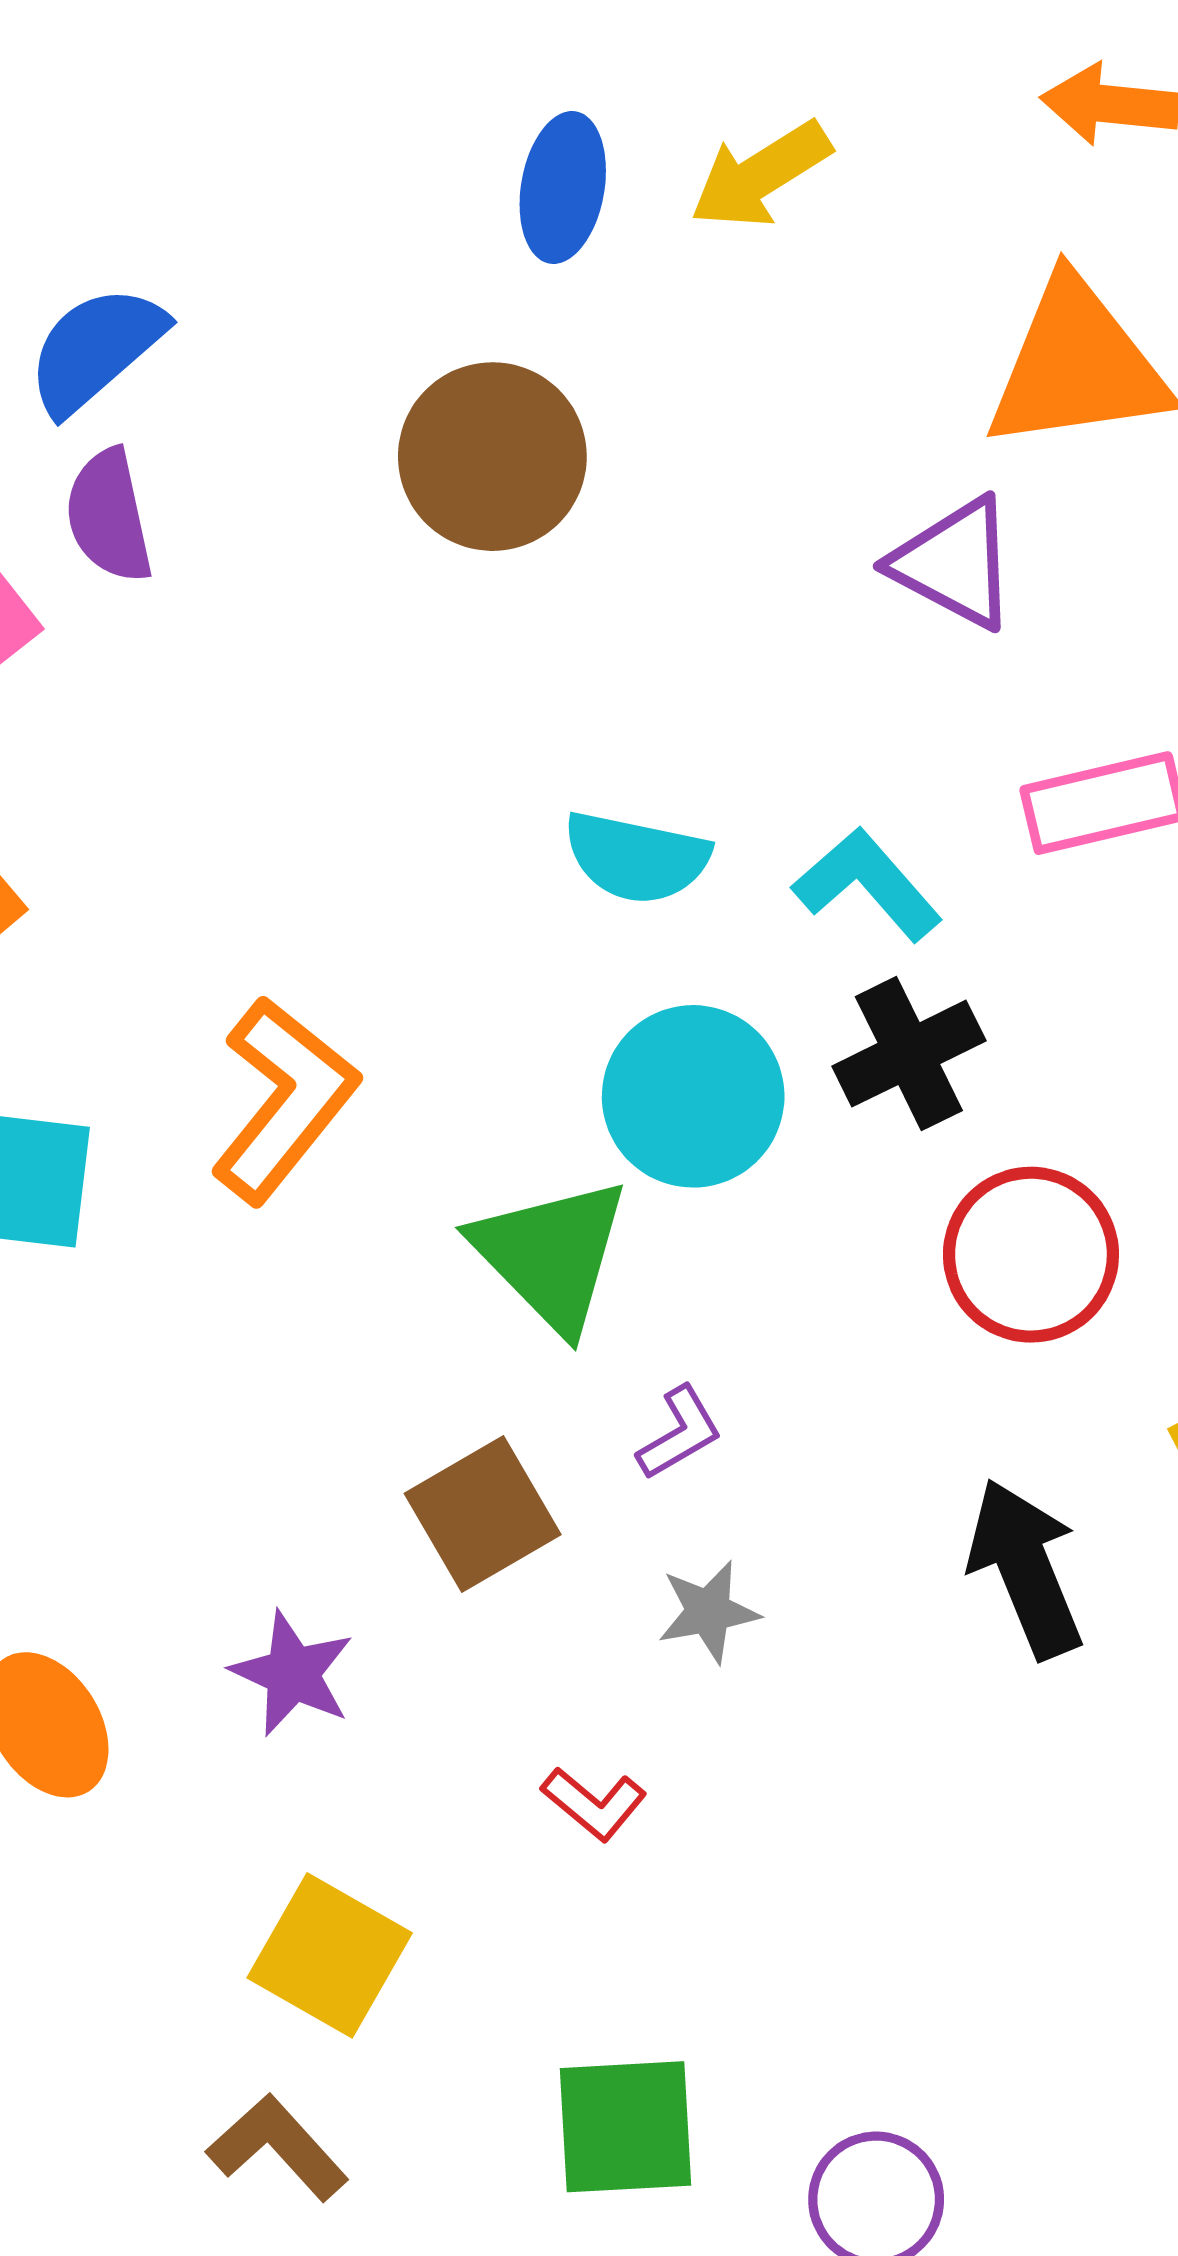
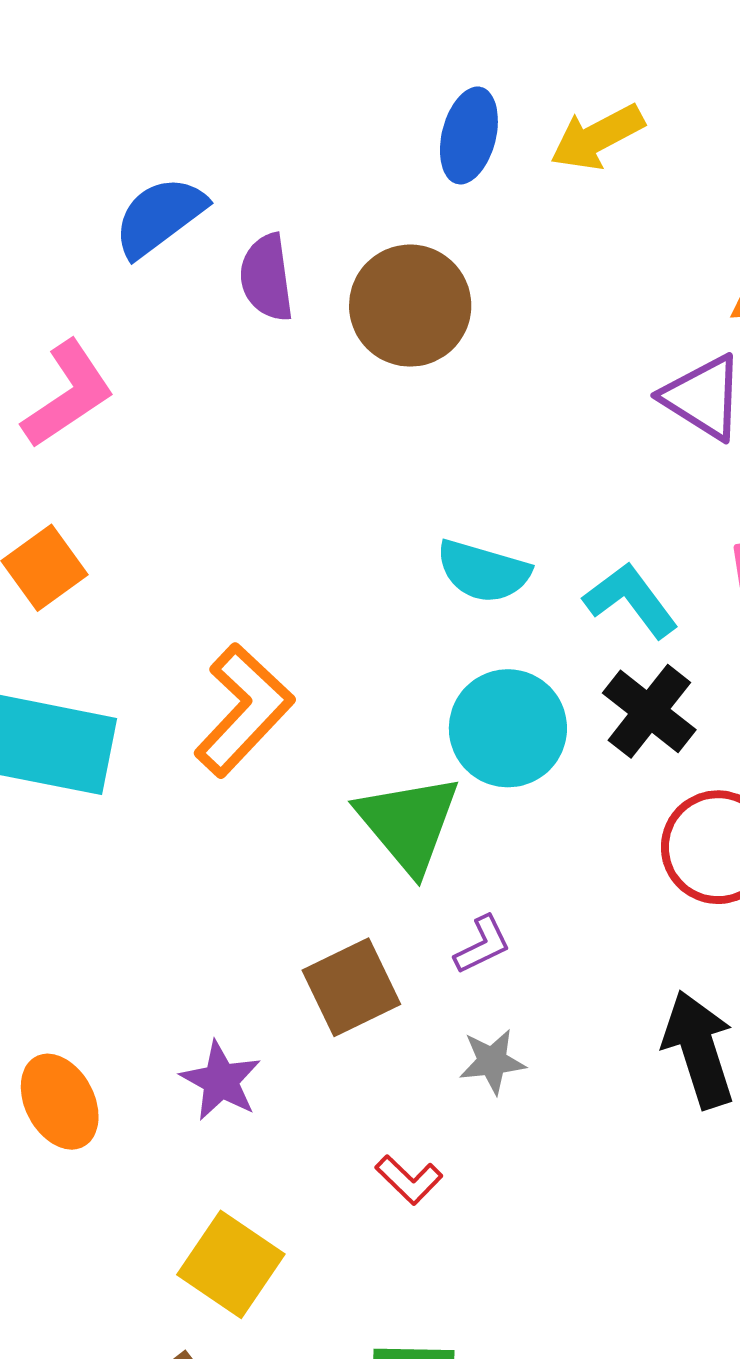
purple semicircle: (109, 516) -> (267, 278), moved
black cross: (909, 1054) -> (649, 711), turned -30

